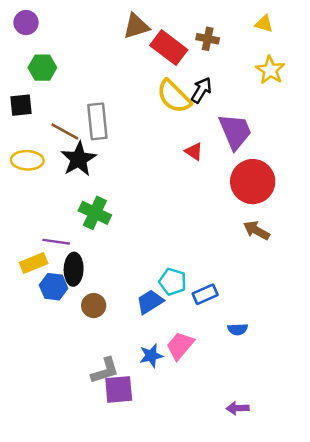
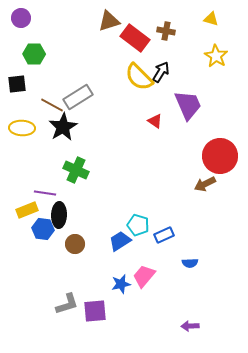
gray rectangle: (97, 121) -> (78, 97), turned 64
red circle: (253, 182) -> (220, 156), moved
brown arrow: (256, 230) -> (205, 184), turned -55
gray L-shape: (105, 371) -> (67, 304), moved

